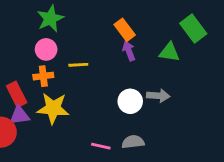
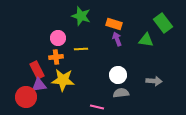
green star: (50, 19) -> (81, 16), moved, turned -30
orange rectangle: (125, 30) -> (114, 24), turned -35
gray arrow: (158, 96) -> (154, 81), moved
gray semicircle: (133, 142) -> (121, 93), moved

